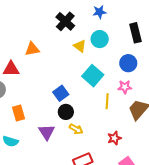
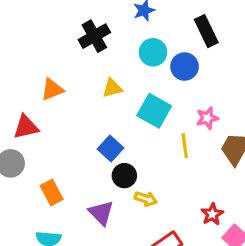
black cross: (65, 21) -> (94, 36), turned 30
yellow triangle: (80, 46) -> (112, 88), moved, turned -40
blue circle: (128, 63) -> (185, 67), moved
red star: (114, 138) -> (212, 214), moved

